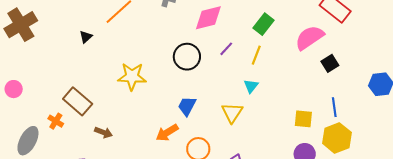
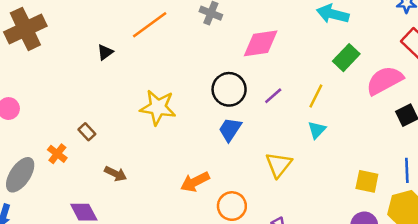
green rectangle: (264, 24) -> (346, 58), moved
purple line: (226, 49) -> (273, 96), moved
cyan triangle: (251, 86) -> (317, 130), moved
brown rectangle: (78, 101) -> (87, 132), size x0.5
blue trapezoid: (187, 106) -> (230, 129), moved

